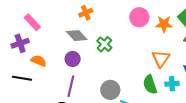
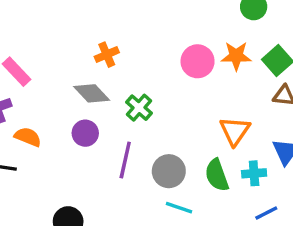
orange star: (164, 24) -> (236, 56), moved
purple line: (71, 86) -> (125, 160), moved
gray circle: (110, 90) -> (169, 171), moved

